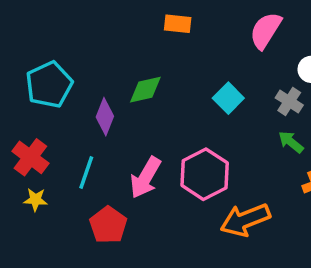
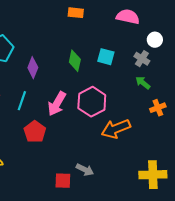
pink semicircle: (266, 30) -> (128, 17), turned 70
green diamond: (145, 90) -> (75, 61), moved, turned -65
cyan square: (228, 98) -> (106, 57), turned -30

